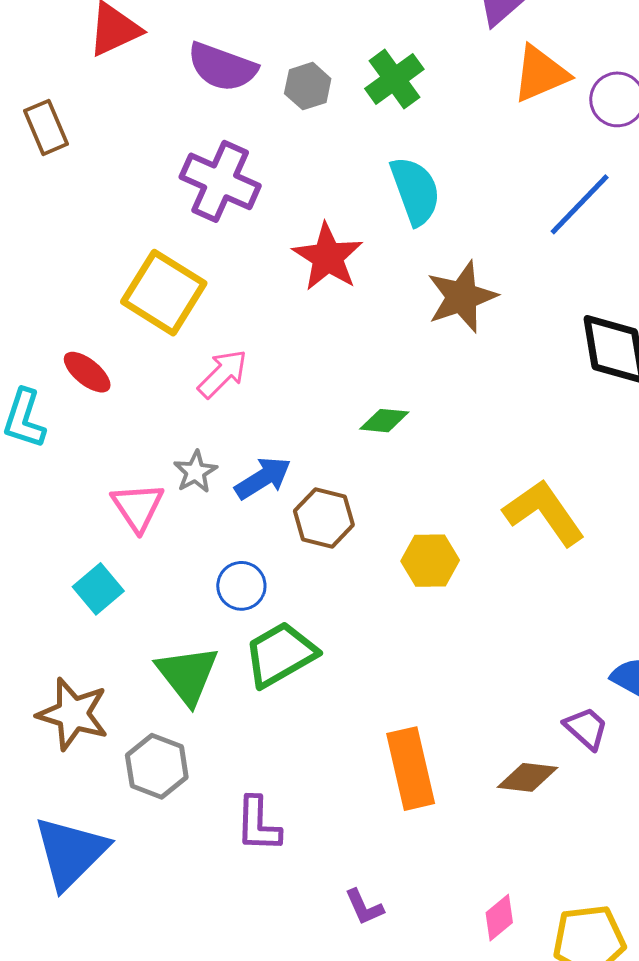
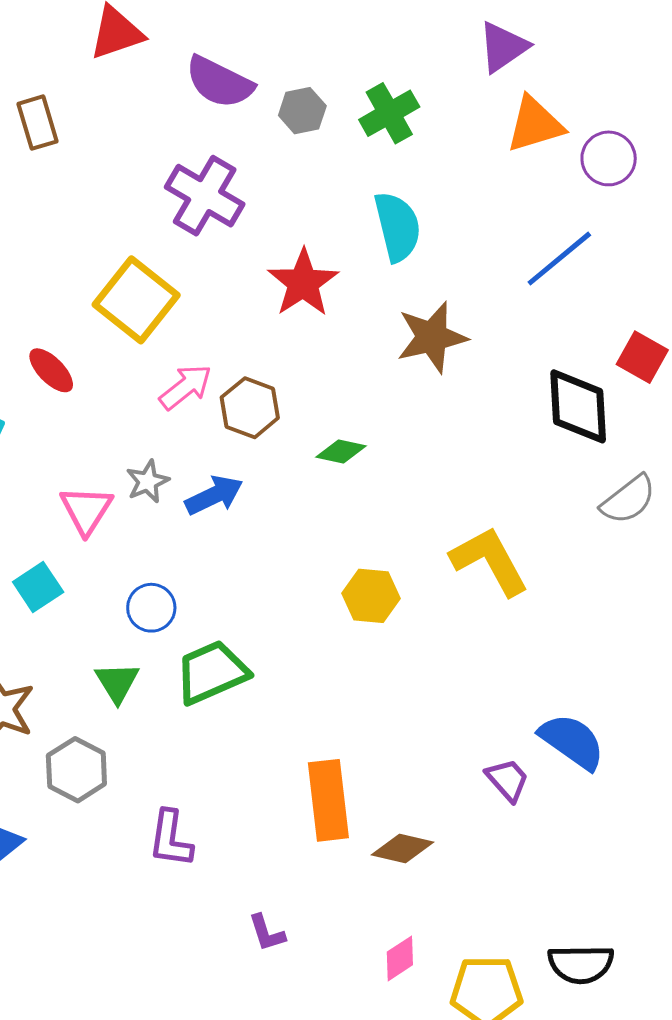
brown hexagon: (324, 518) -> (250, 408), moved
blue circle: (241, 586) -> (151, 608), moved
green triangle: (187, 675) -> (117, 682), size x0.7
brown diamond: (527, 777) -> (402, 848), moved

